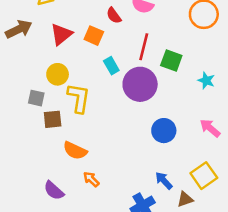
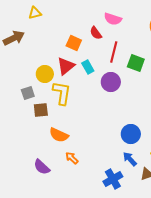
red semicircle: (114, 16) -> (96, 33), moved
red triangle: (61, 34) -> (66, 66), moved
purple circle: (140, 84) -> (111, 82), size x0.7
gray square: (36, 98) -> (28, 93), turned -32
blue circle: (164, 131) -> (131, 134), moved

